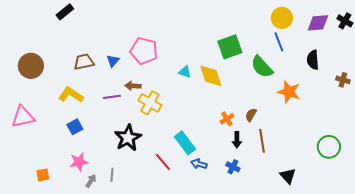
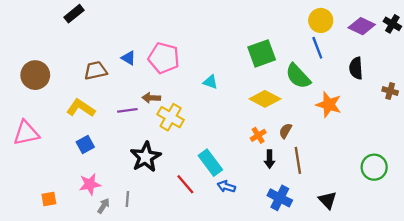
purple diamond: (318, 23) -> (362, 26), turned 30
blue triangle: (113, 61) -> (129, 58), moved, turned -40
yellow diamond: (211, 76) -> (265, 99), moved, turned -44
blue cross: (233, 167) -> (280, 198), moved, size x1.5

